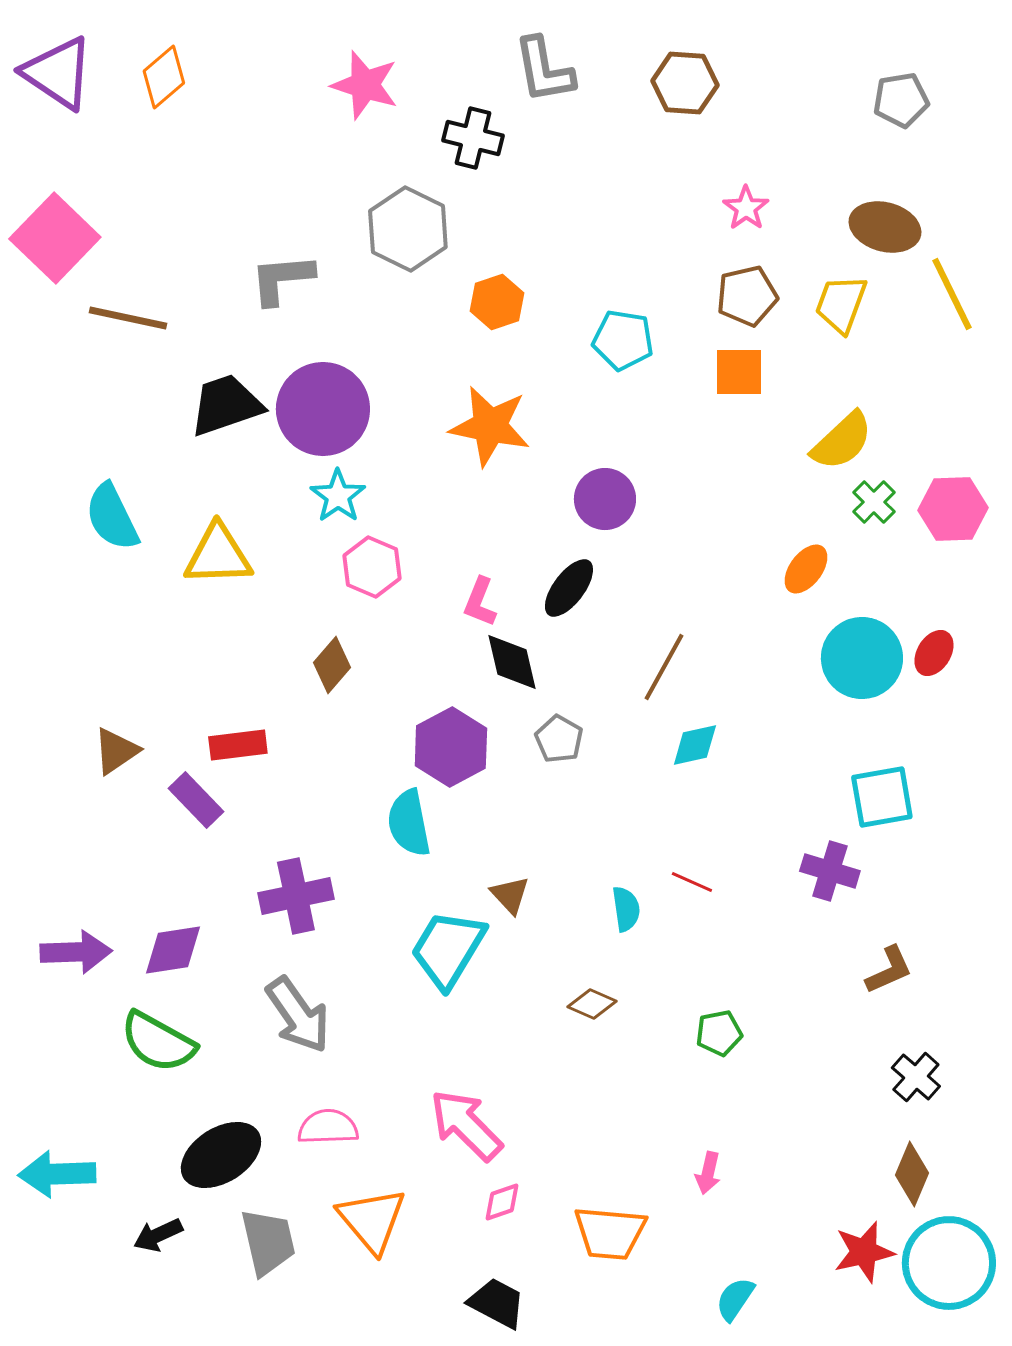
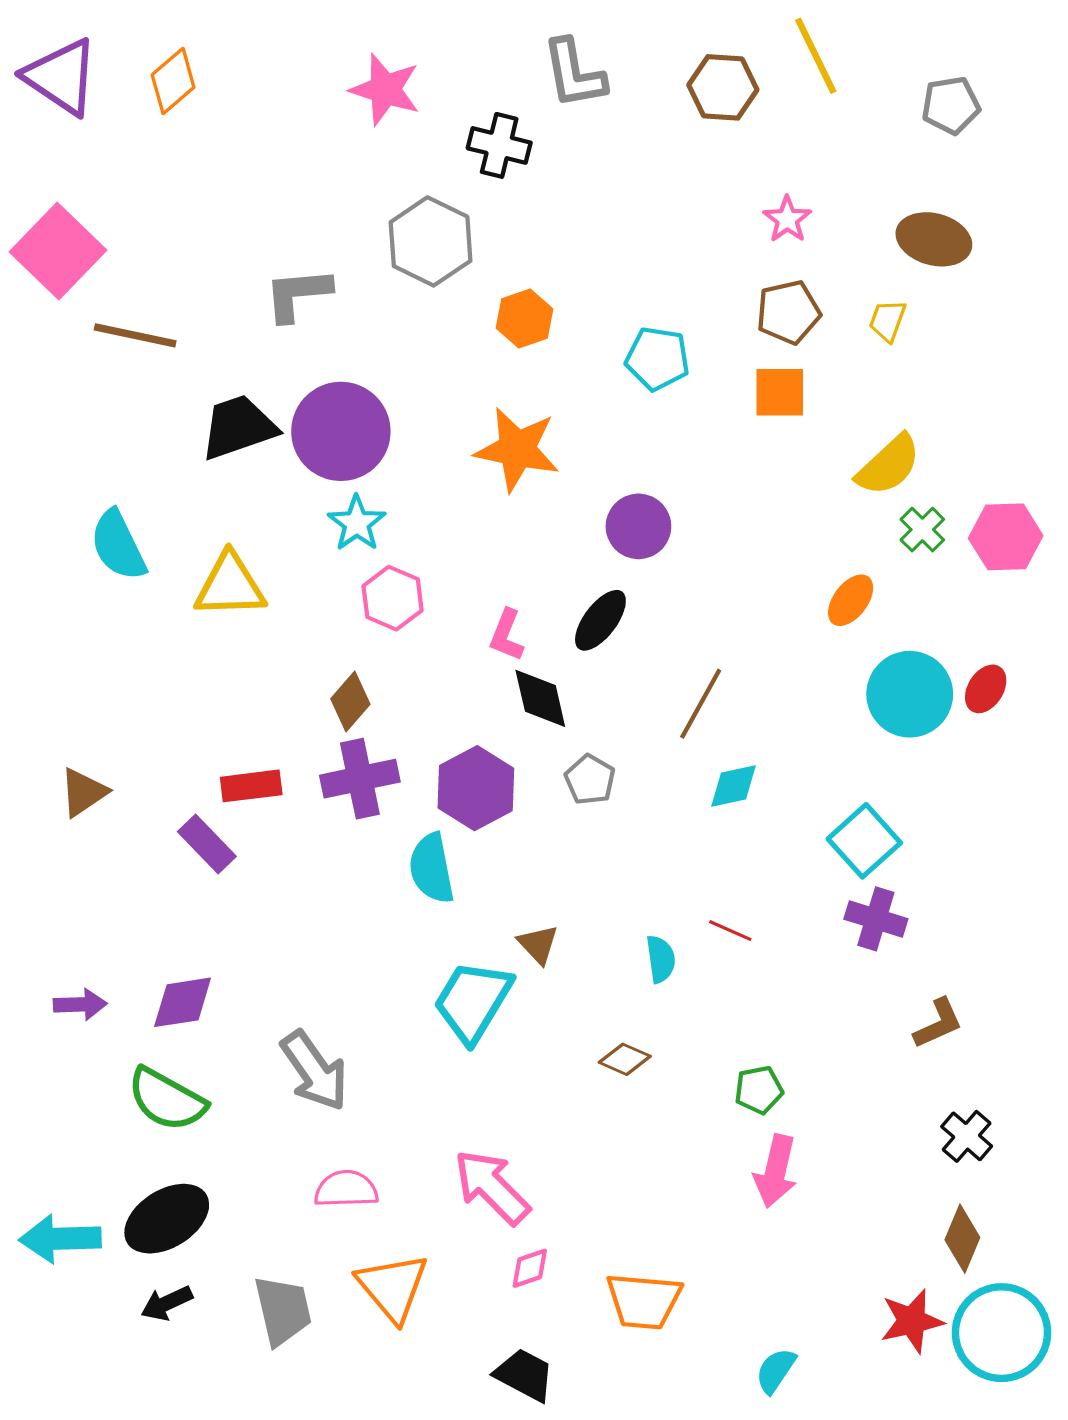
yellow line: (952, 294) -> (816, 56), moved
yellow trapezoid: (841, 304) -> (888, 321), size x0.7
brown triangle: (116, 751) -> (83, 792), moved
cyan square: (882, 797) -> (864, 841), moved, turned -32
purple cross: (296, 896) -> (360, 779), moved
purple arrow: (76, 952) -> (80, 1004), size x0.7
black ellipse: (221, 1155) -> (167, 1219), moved
pink arrow: (708, 1173) -> (776, 1171), moved, size x1.6

